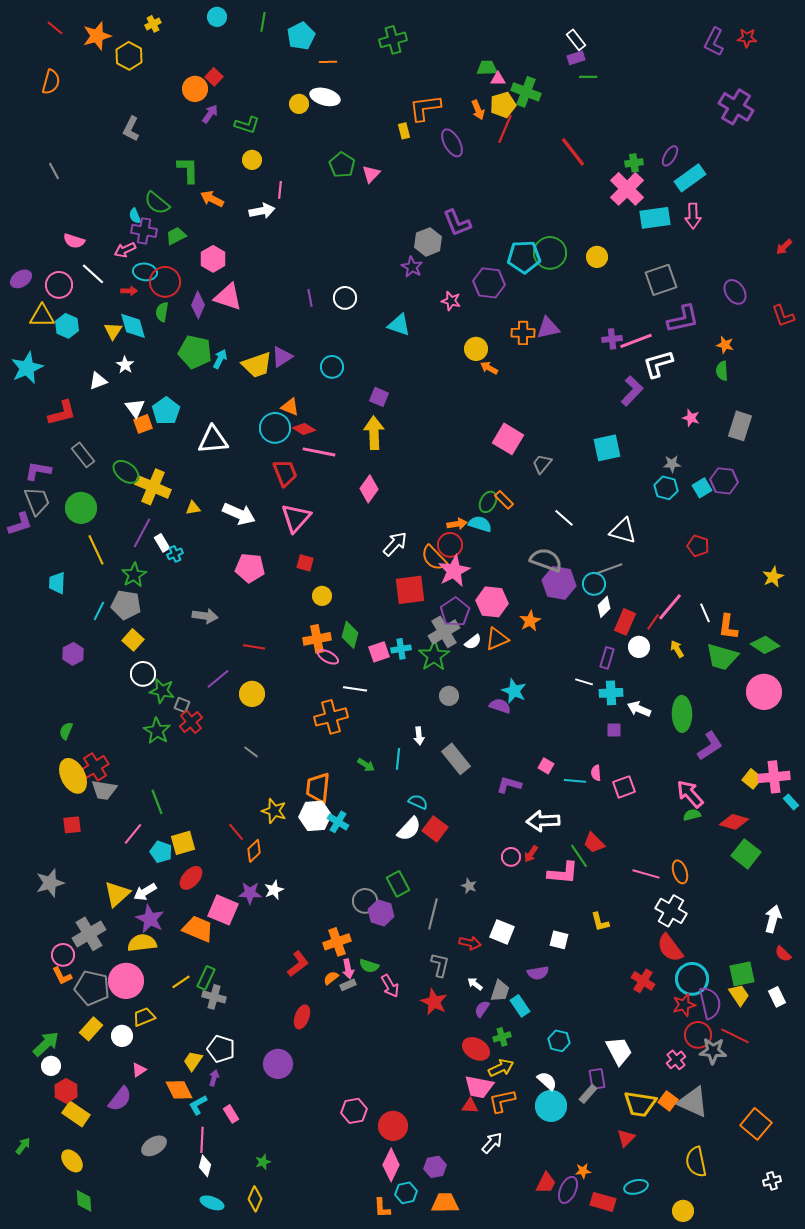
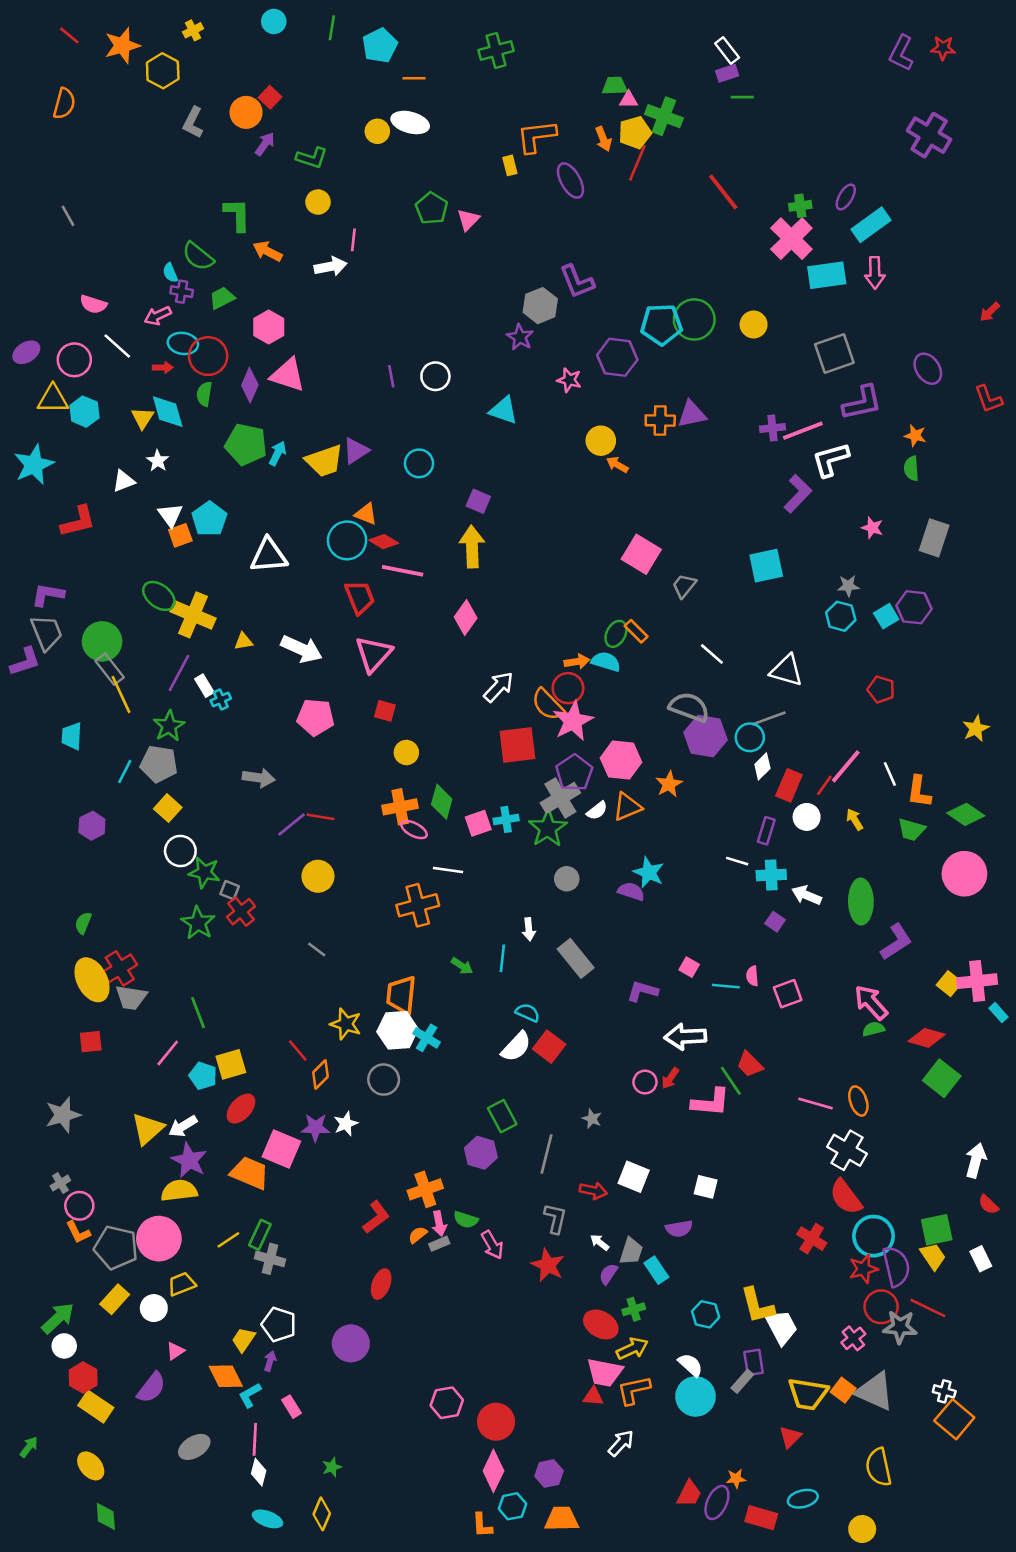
gray L-shape: (131, 129) -> (193, 122), moved
purple cross: (144, 231) -> (182, 292), size x0.7
gray rectangle: (83, 455) -> (110, 669), moved
green trapezoid: (722, 657) -> (911, 830), size x0.7
purple line: (218, 679) -> (291, 824), moved
purple square: (614, 730) -> (775, 922), turned 35
gray circle: (365, 901) -> (384, 1080), moved
yellow L-shape: (600, 922) -> (757, 1306), moved, size x1.5
gray cross: (89, 934) -> (60, 1183), moved, size x0.5
white cross: (772, 1181) -> (944, 1391), moved, turned 30

